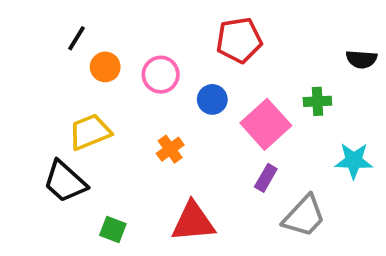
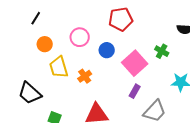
orange circle: (105, 67) -> (45, 44), moved
green cross: (317, 101) -> (162, 51), turned 32
yellow trapezoid: (90, 132) -> (59, 67), moved, turned -85

